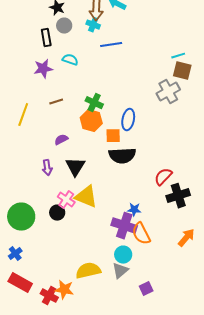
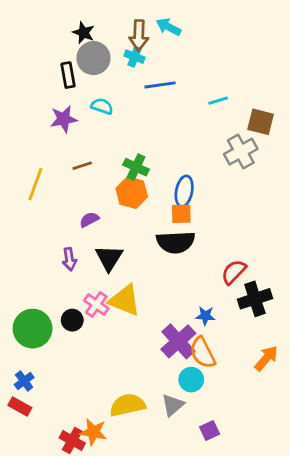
gray circle: (64, 26) -> (93, 58), size x1.5
cyan line: (178, 56) -> (218, 101), moved
orange square: (113, 136) -> (181, 214), moved
blue star: (134, 210) -> (205, 316), moved
black circle: (57, 213) -> (72, 320), moved
purple cross: (124, 226) -> (178, 341), turned 30
cyan circle: (123, 255) -> (191, 380), moved
red rectangle: (20, 283) -> (20, 406), moved, size x0.7

